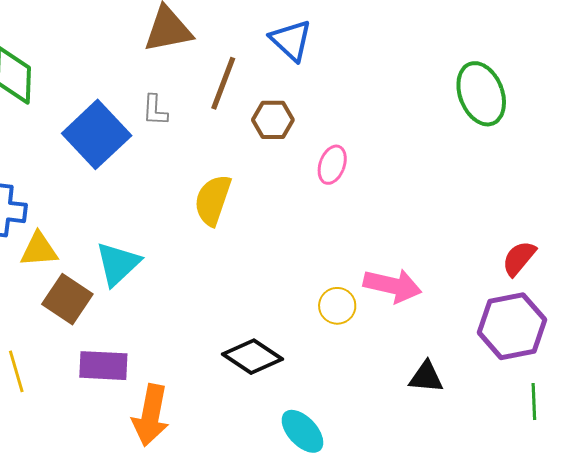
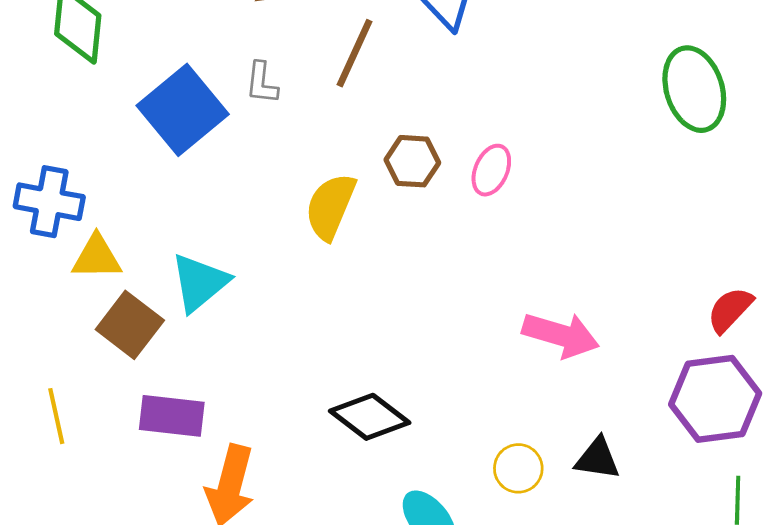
brown hexagon: (273, 120) -> (412, 161), moved
yellow circle: (337, 306) -> (518, 468), moved

